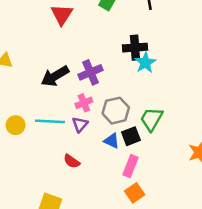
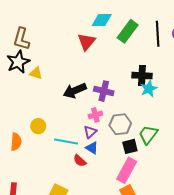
purple cross: (91, 72) -> (104, 91), turned 30
cyan line: (50, 121) -> (66, 142), moved
blue triangle: (112, 141) -> (92, 148), moved
pink rectangle: (130, 166) -> (127, 170), size x1.4

